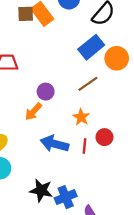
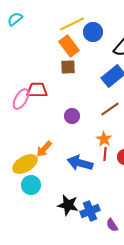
brown square: (26, 14) -> (68, 67), moved
orange arrow: (33, 112) -> (44, 149), moved
red line: (84, 146) -> (105, 154), moved

